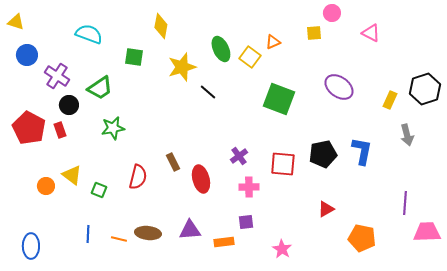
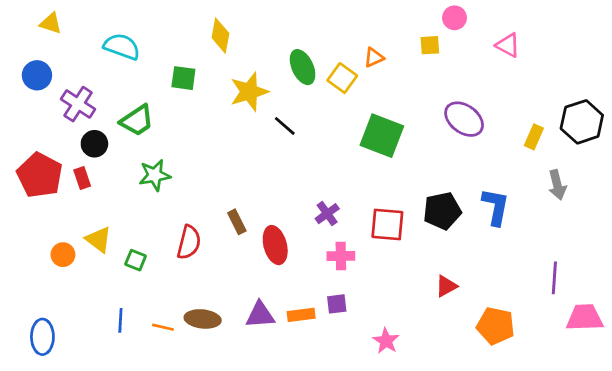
yellow triangle: (16, 22) -> (51, 23), moved
orange rectangle: (224, 242) -> (301, 315), moved

